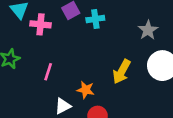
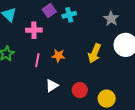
pink cross: (40, 24) -> (34, 30), moved
orange star: (86, 90) -> (58, 56), moved

